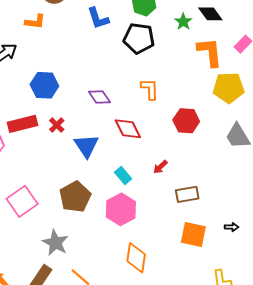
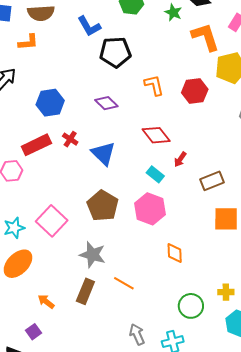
black pentagon: (139, 38) -> (115, 52), moved
red hexagon: (186, 121) -> (195, 91), moved
red diamond: (128, 129) -> (156, 135), moved
cyan rectangle: (123, 175) -> (155, 174), moved
orange diamond: (136, 258) -> (175, 253), size x0.7

